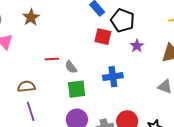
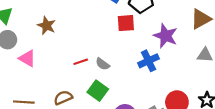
purple star: (137, 46) -> (165, 36), moved, size x1.6
green square: (77, 89) -> (98, 91), moved, turned -30

